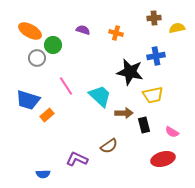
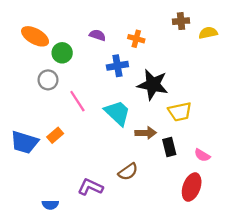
blue cross: (156, 56) -> (117, 66), moved
gray circle: (37, 58) -> (48, 80), moved
blue trapezoid: (28, 100) -> (24, 142), moved
red ellipse: (163, 159) -> (192, 187), turned -55

